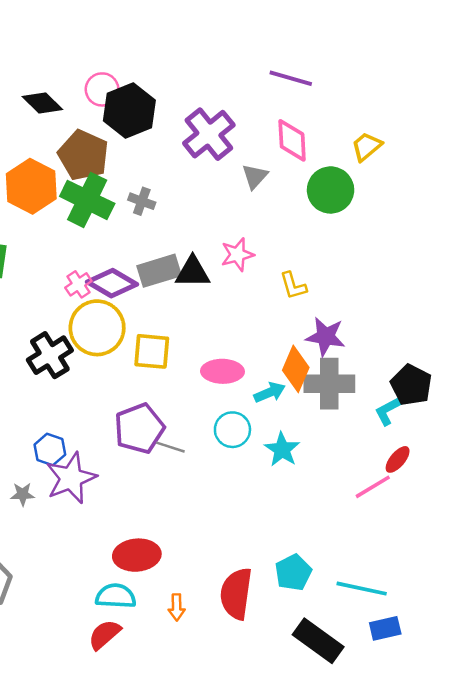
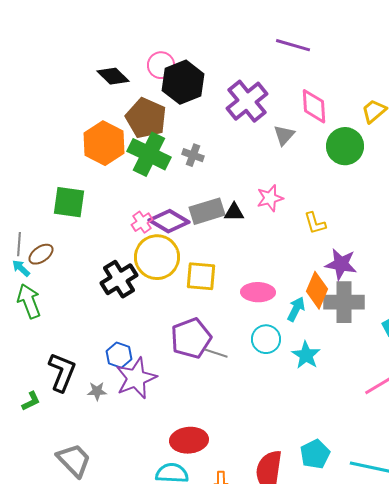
purple line: (291, 78) -> (293, 45), moved
black triangle: (193, 272) -> (234, 212), size x0.7
cyan arrow: (270, 392) -> (296, 309), turned -40

